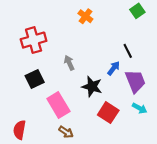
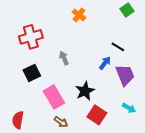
black line: (128, 51) -> (118, 47), turned -32
black star: (92, 87) -> (85, 91), moved, turned 30
cyan arrow: (140, 108) -> (129, 108), moved
red square: (108, 113) -> (97, 115), moved

